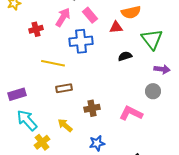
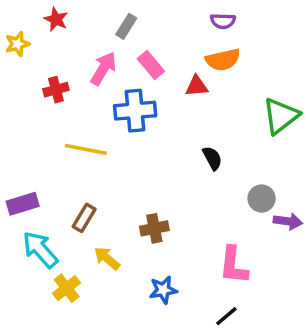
green triangle: (152, 39) -> (281, 116), moved, turned 30
black semicircle: (125, 56) -> (212, 158), moved, turned 80
purple arrow: (162, 69) -> (288, 221), moved
brown rectangle: (64, 88) -> (84, 218), moved, turned -49
pink L-shape: (131, 113) -> (233, 265), moved, turned -110

